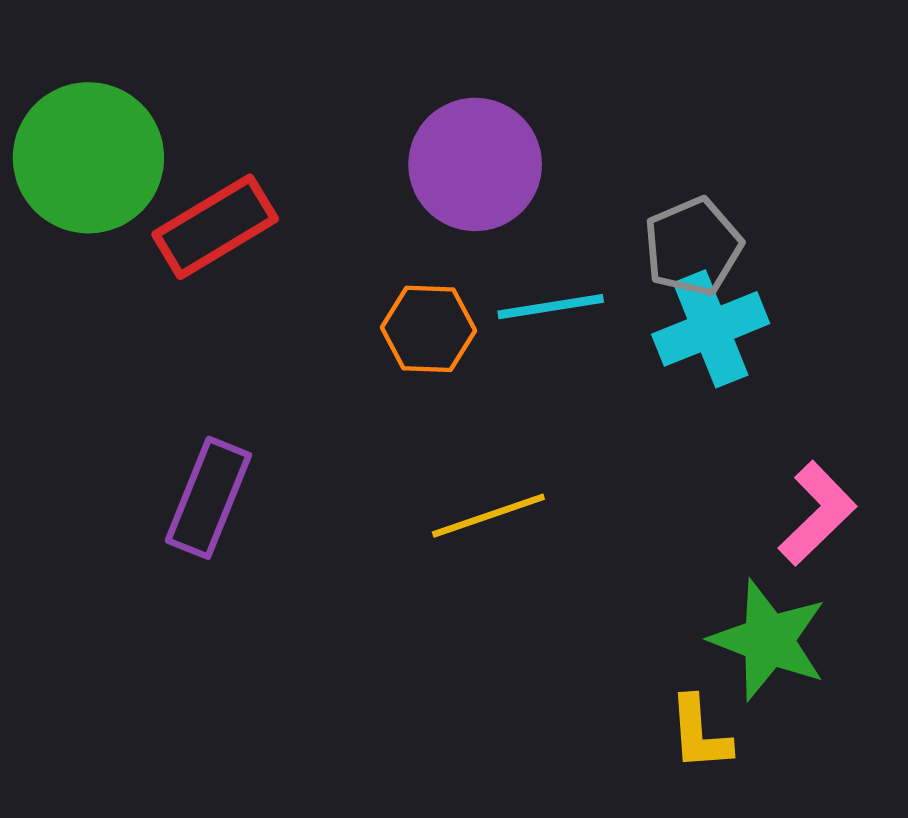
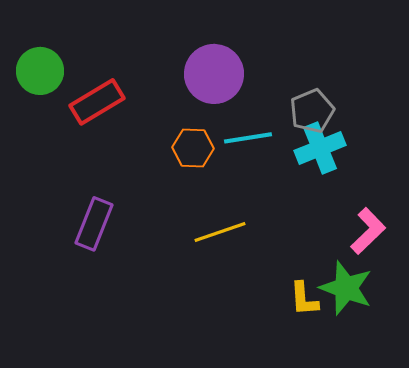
green circle: (88, 158) -> (40, 71), size x0.7
yellow L-shape: (700, 733) -> (304, 299), moved

